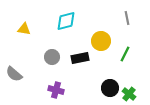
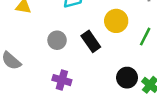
black rectangle: (80, 58) -> (91, 41), turned 66

